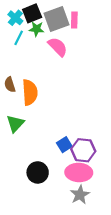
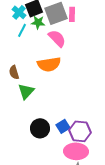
orange semicircle: (30, 92) -> (49, 64), moved, turned 85
green triangle: (15, 124) -> (26, 91), moved
black circle: (38, 172) -> (40, 128), moved

